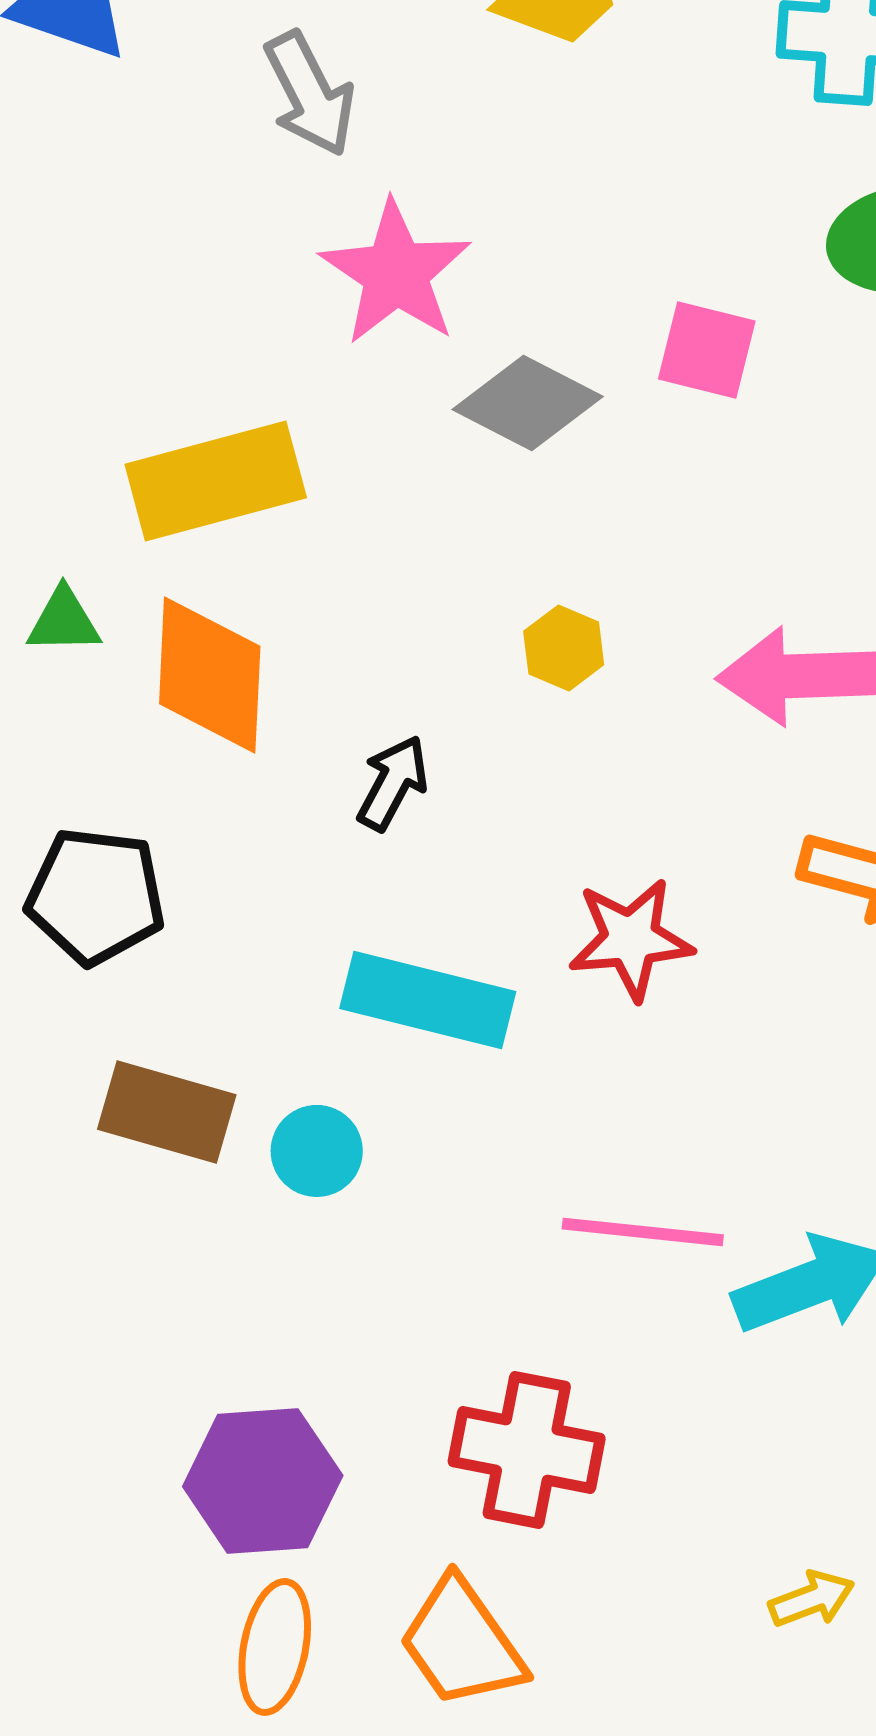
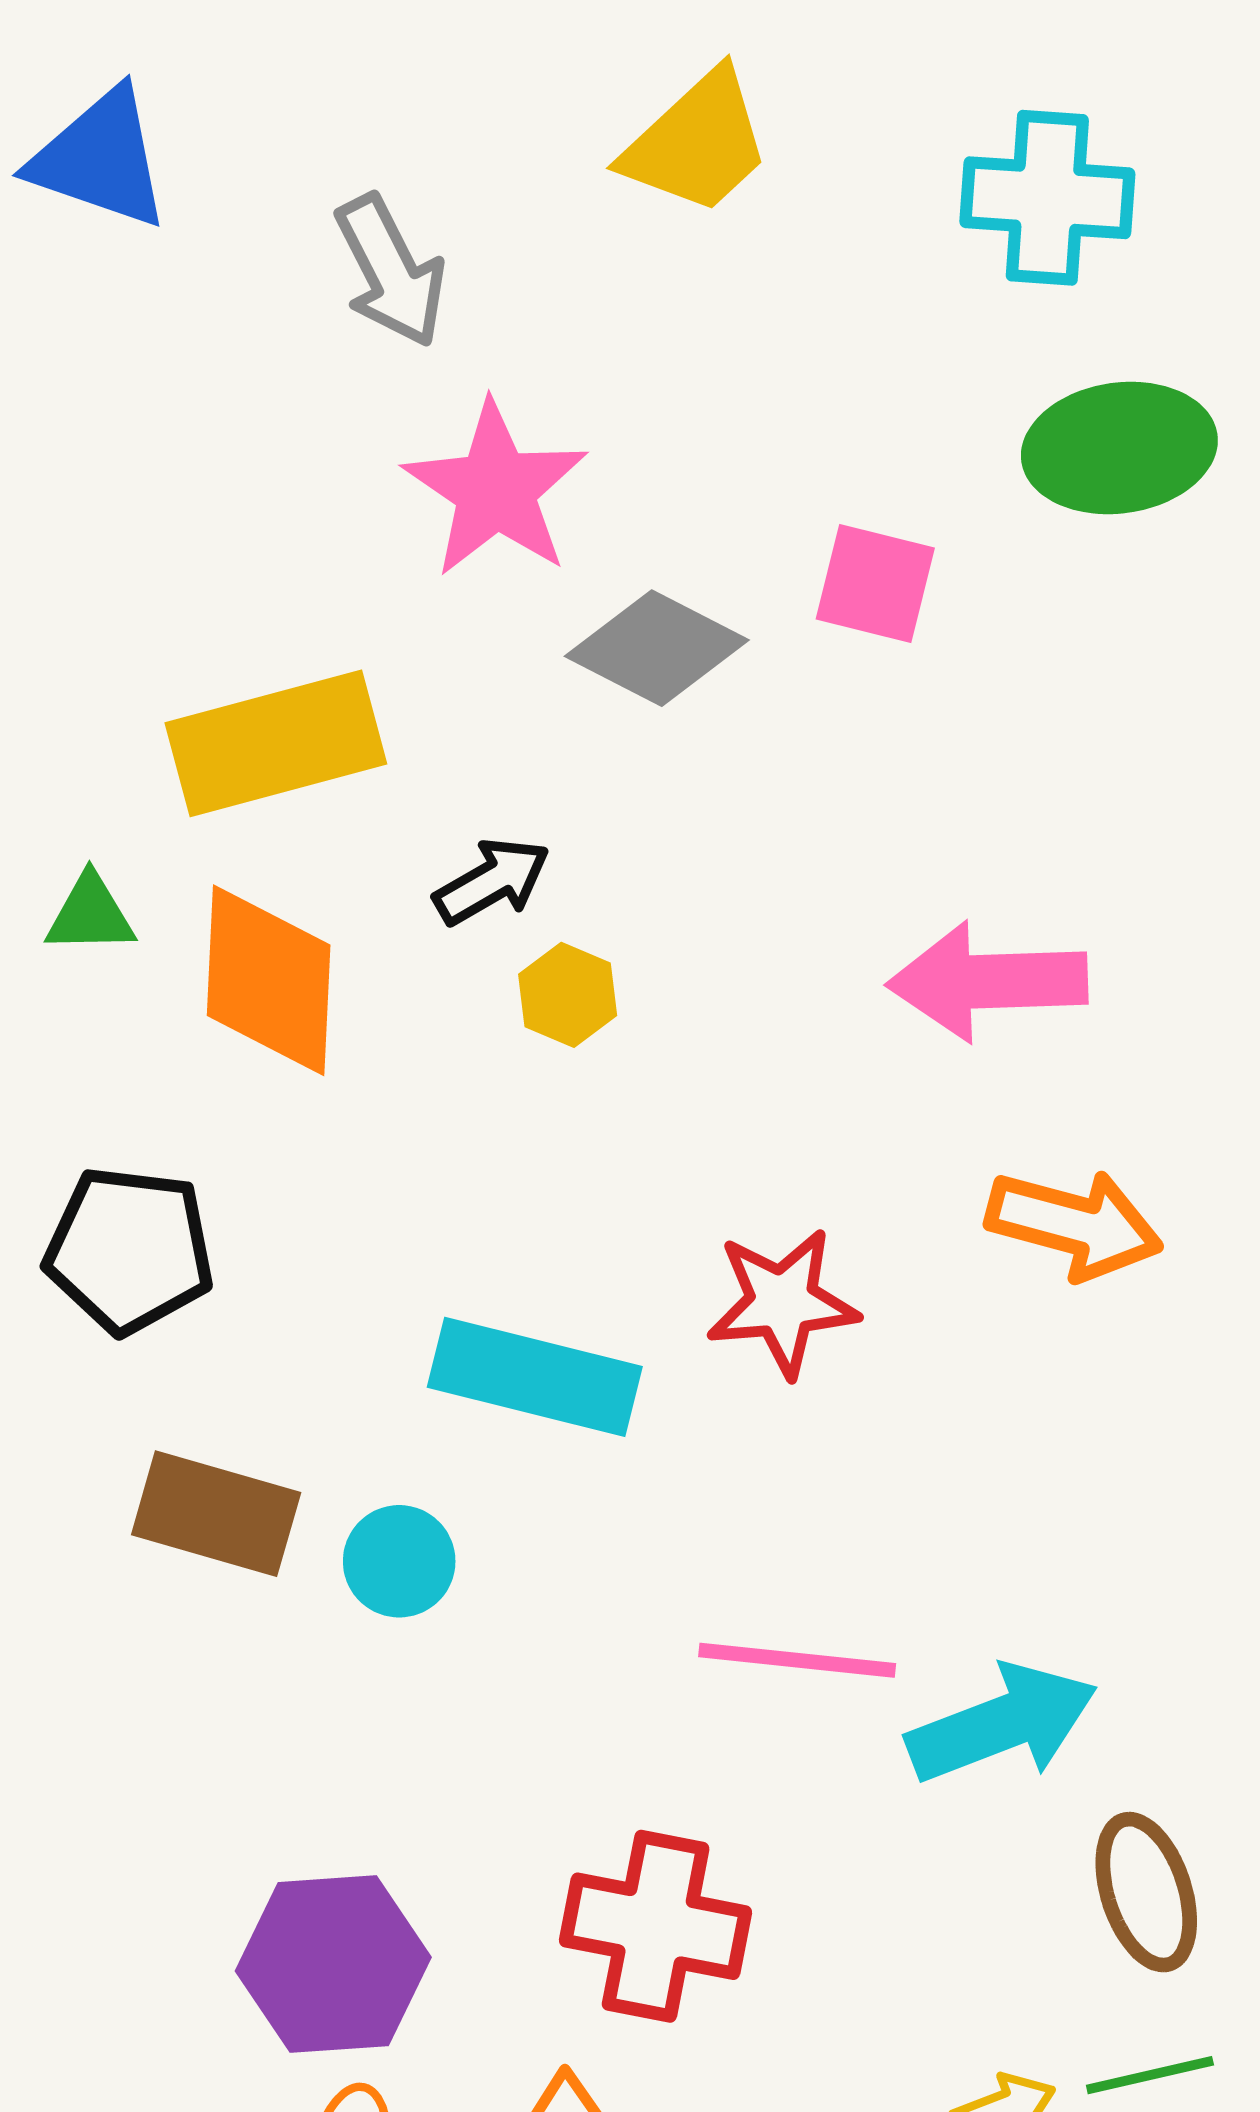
yellow hexagon: (564, 648) -> (568, 995), moved
black arrow: (393, 783) -> (492, 881), moved, turned 32

